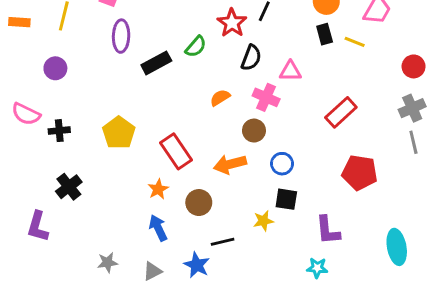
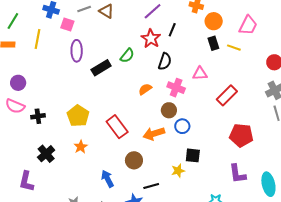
purple circle: (55, 68) -> (18, 83), moved
pink triangle: (290, 71) -> (200, 74), moved
blue circle: (282, 164) -> (182, 126), moved
orange star: (158, 189) -> (81, 147), moved
purple L-shape: (328, 230) -> (237, 174), moved

